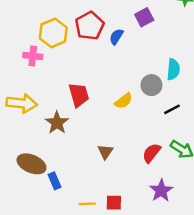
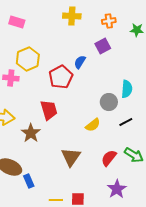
red pentagon: (90, 26) -> (61, 77), moved
yellow semicircle: (124, 101) -> (93, 125), moved
brown triangle: (105, 152) -> (71, 157), size x1.5

